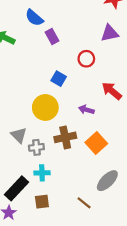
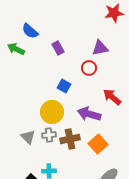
blue semicircle: (34, 18) -> (30, 31), moved
purple triangle: (110, 33) -> (100, 48), moved
purple arrow: (86, 110) -> (89, 114), size x1.6
gray cross: (36, 147) -> (49, 135), moved

